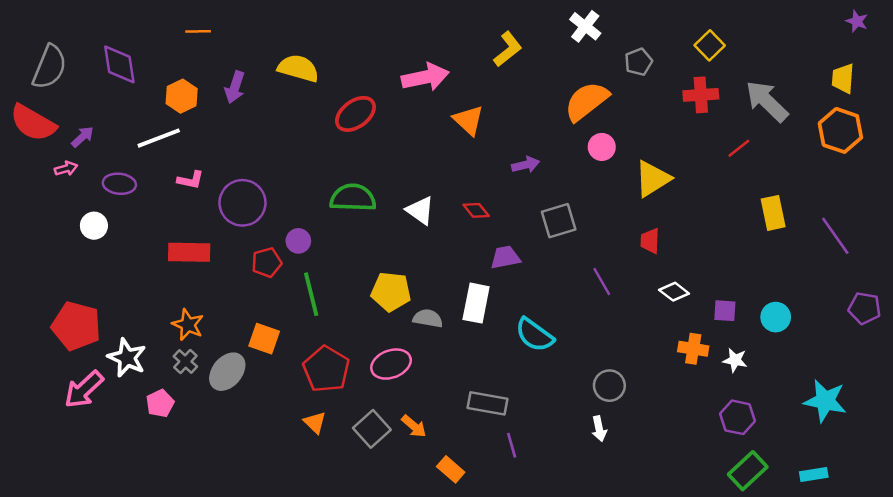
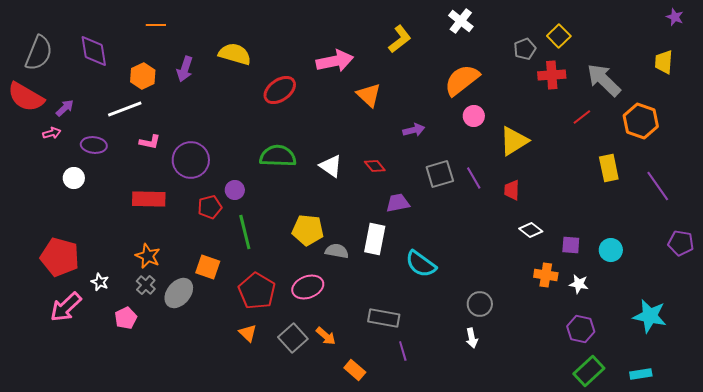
gray pentagon: (639, 62) -> (525, 49), moved
orange hexagon: (840, 130) -> (641, 121), moved
purple line: (602, 282) -> (474, 178), moved
white star: (127, 358) -> (100, 282), size x0.6

